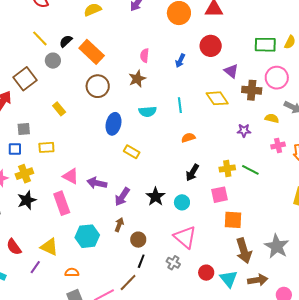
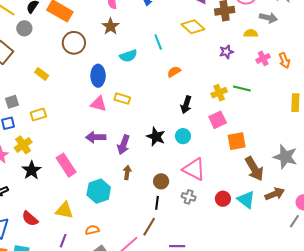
pink triangle: (71, 176) -> (99, 104), moved
brown circle: (138, 240) -> (161, 181), moved
purple line: (35, 267) -> (63, 241), moved

